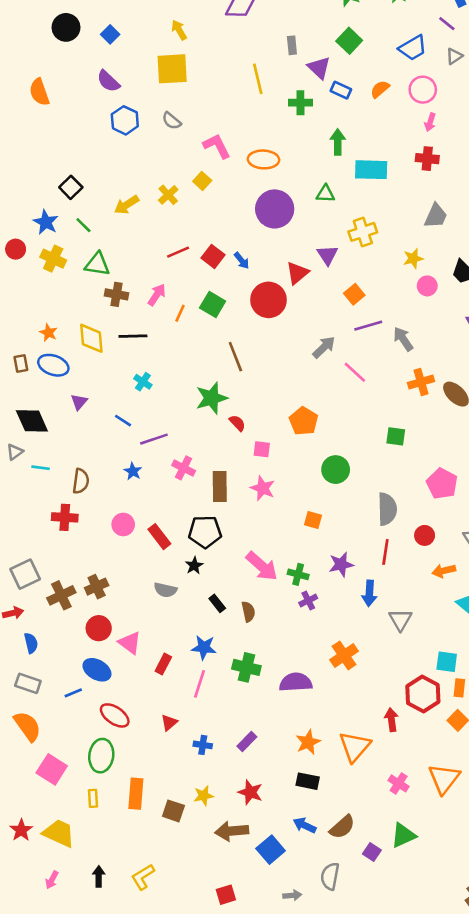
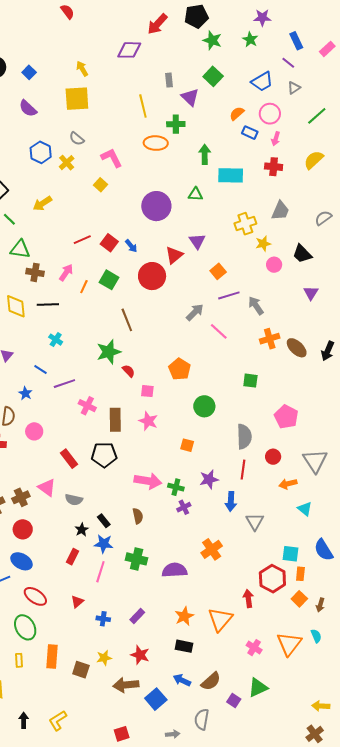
blue rectangle: (341, 90) -> (250, 133), moved
blue hexagon: (125, 120) -> (41, 152), moved
orange ellipse: (263, 159) -> (156, 143), moved
yellow cross: (168, 195) -> (67, 163), moved
yellow cross: (363, 232) -> (245, 224), moved
blue star: (133, 471) -> (25, 393), moved
pink circle: (123, 524) -> (34, 431), moved
black star: (194, 566) -> (82, 530), moved
pink arrow: (262, 566) -> (148, 481), turned -32
black rectangle: (217, 603) -> (104, 521), moved
pink triangle: (130, 643) -> (47, 487), moved
green ellipse: (101, 756) -> (25, 627), turned -35

